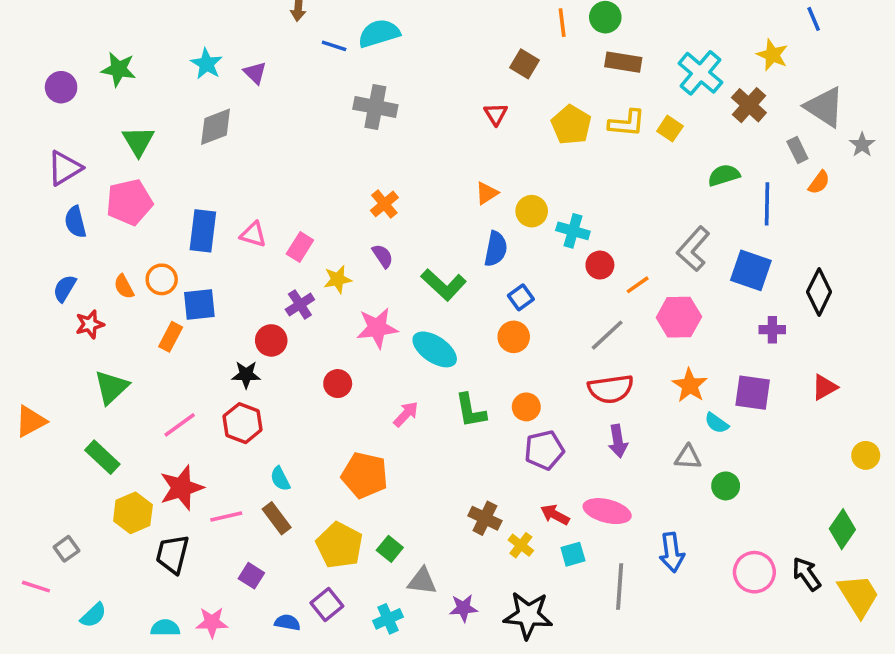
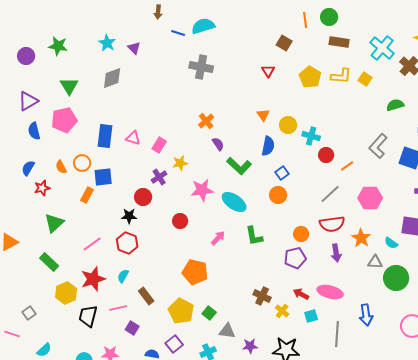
orange triangle: (487, 193) -> (263, 115), turned -32
purple semicircle: (383, 256) -> (218, 144), moved
pink hexagon: (679, 317) -> (370, 198), moved
orange star: (690, 385) -> (361, 238), moved
orange circle: (526, 407) -> (301, 234), moved
cyan semicircle: (280, 479) -> (123, 276), moved, turned 56
green circle: (726, 486) -> (396, 278), size x1.6
pink line: (226, 516) -> (118, 308), moved

